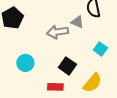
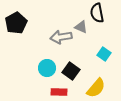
cyan circle: (25, 63) -> (47, 68), moved

